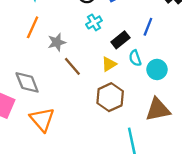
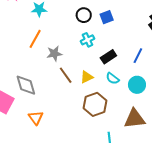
blue line: (148, 27) -> (138, 56), moved
cyan semicircle: (135, 58) -> (113, 78), moved, turned -40
yellow triangle: (109, 64) -> (87, 77), moved
orange triangle: (42, 119) -> (36, 118), size x0.7

